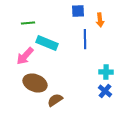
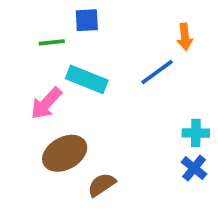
blue square: (78, 11) -> (87, 20), moved
blue line: (85, 39) -> (157, 72), turned 54
brown ellipse: (35, 83) -> (65, 153), turned -50

